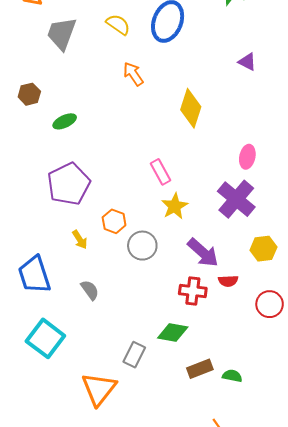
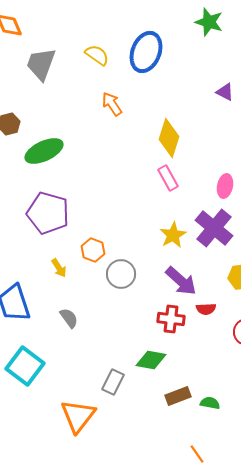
green ellipse: (65, 121) -> (44, 151), size x1.6
pink rectangle: (161, 172) -> (168, 178), moved
purple pentagon: (69, 184) -> (48, 213), turned -30
yellow star: (175, 206) -> (173, 235), moved

